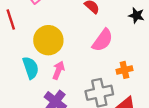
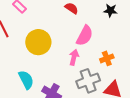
cyan semicircle: (31, 68) -> (26, 80), moved
pink arrow: (58, 70) -> (74, 57), moved

